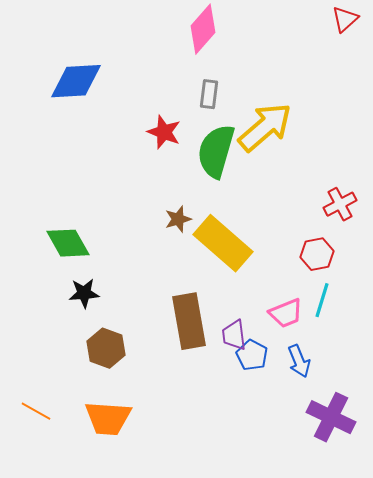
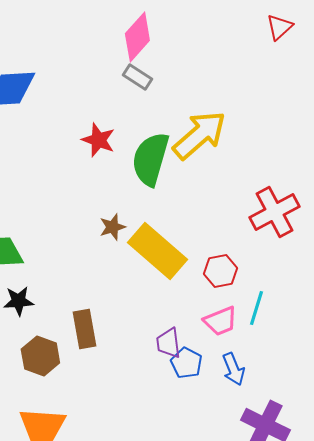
gray rectangle: (209, 94) -> (137, 77), moved, turned -64
red cross: (340, 204) -> (274, 212), size x1.5
red hexagon: (317, 254) -> (220, 271), moved
brown rectangle: (189, 321) -> (84, 329), moved, size x0.7

